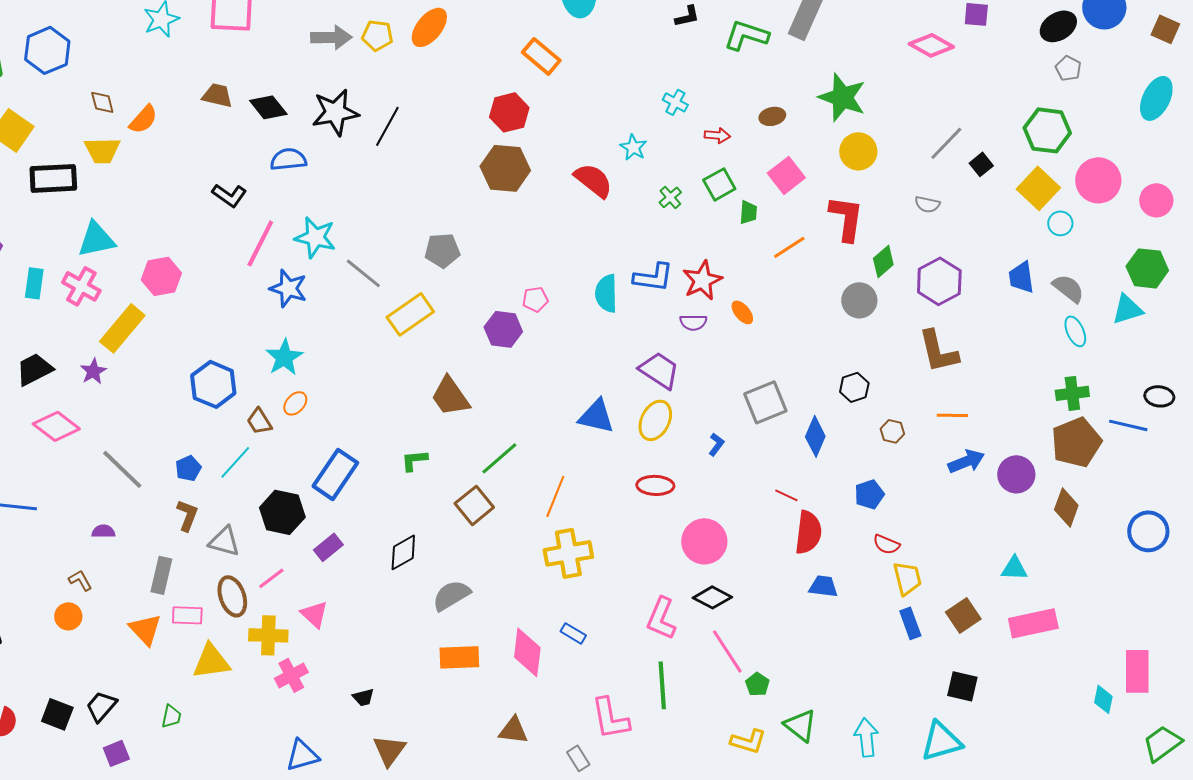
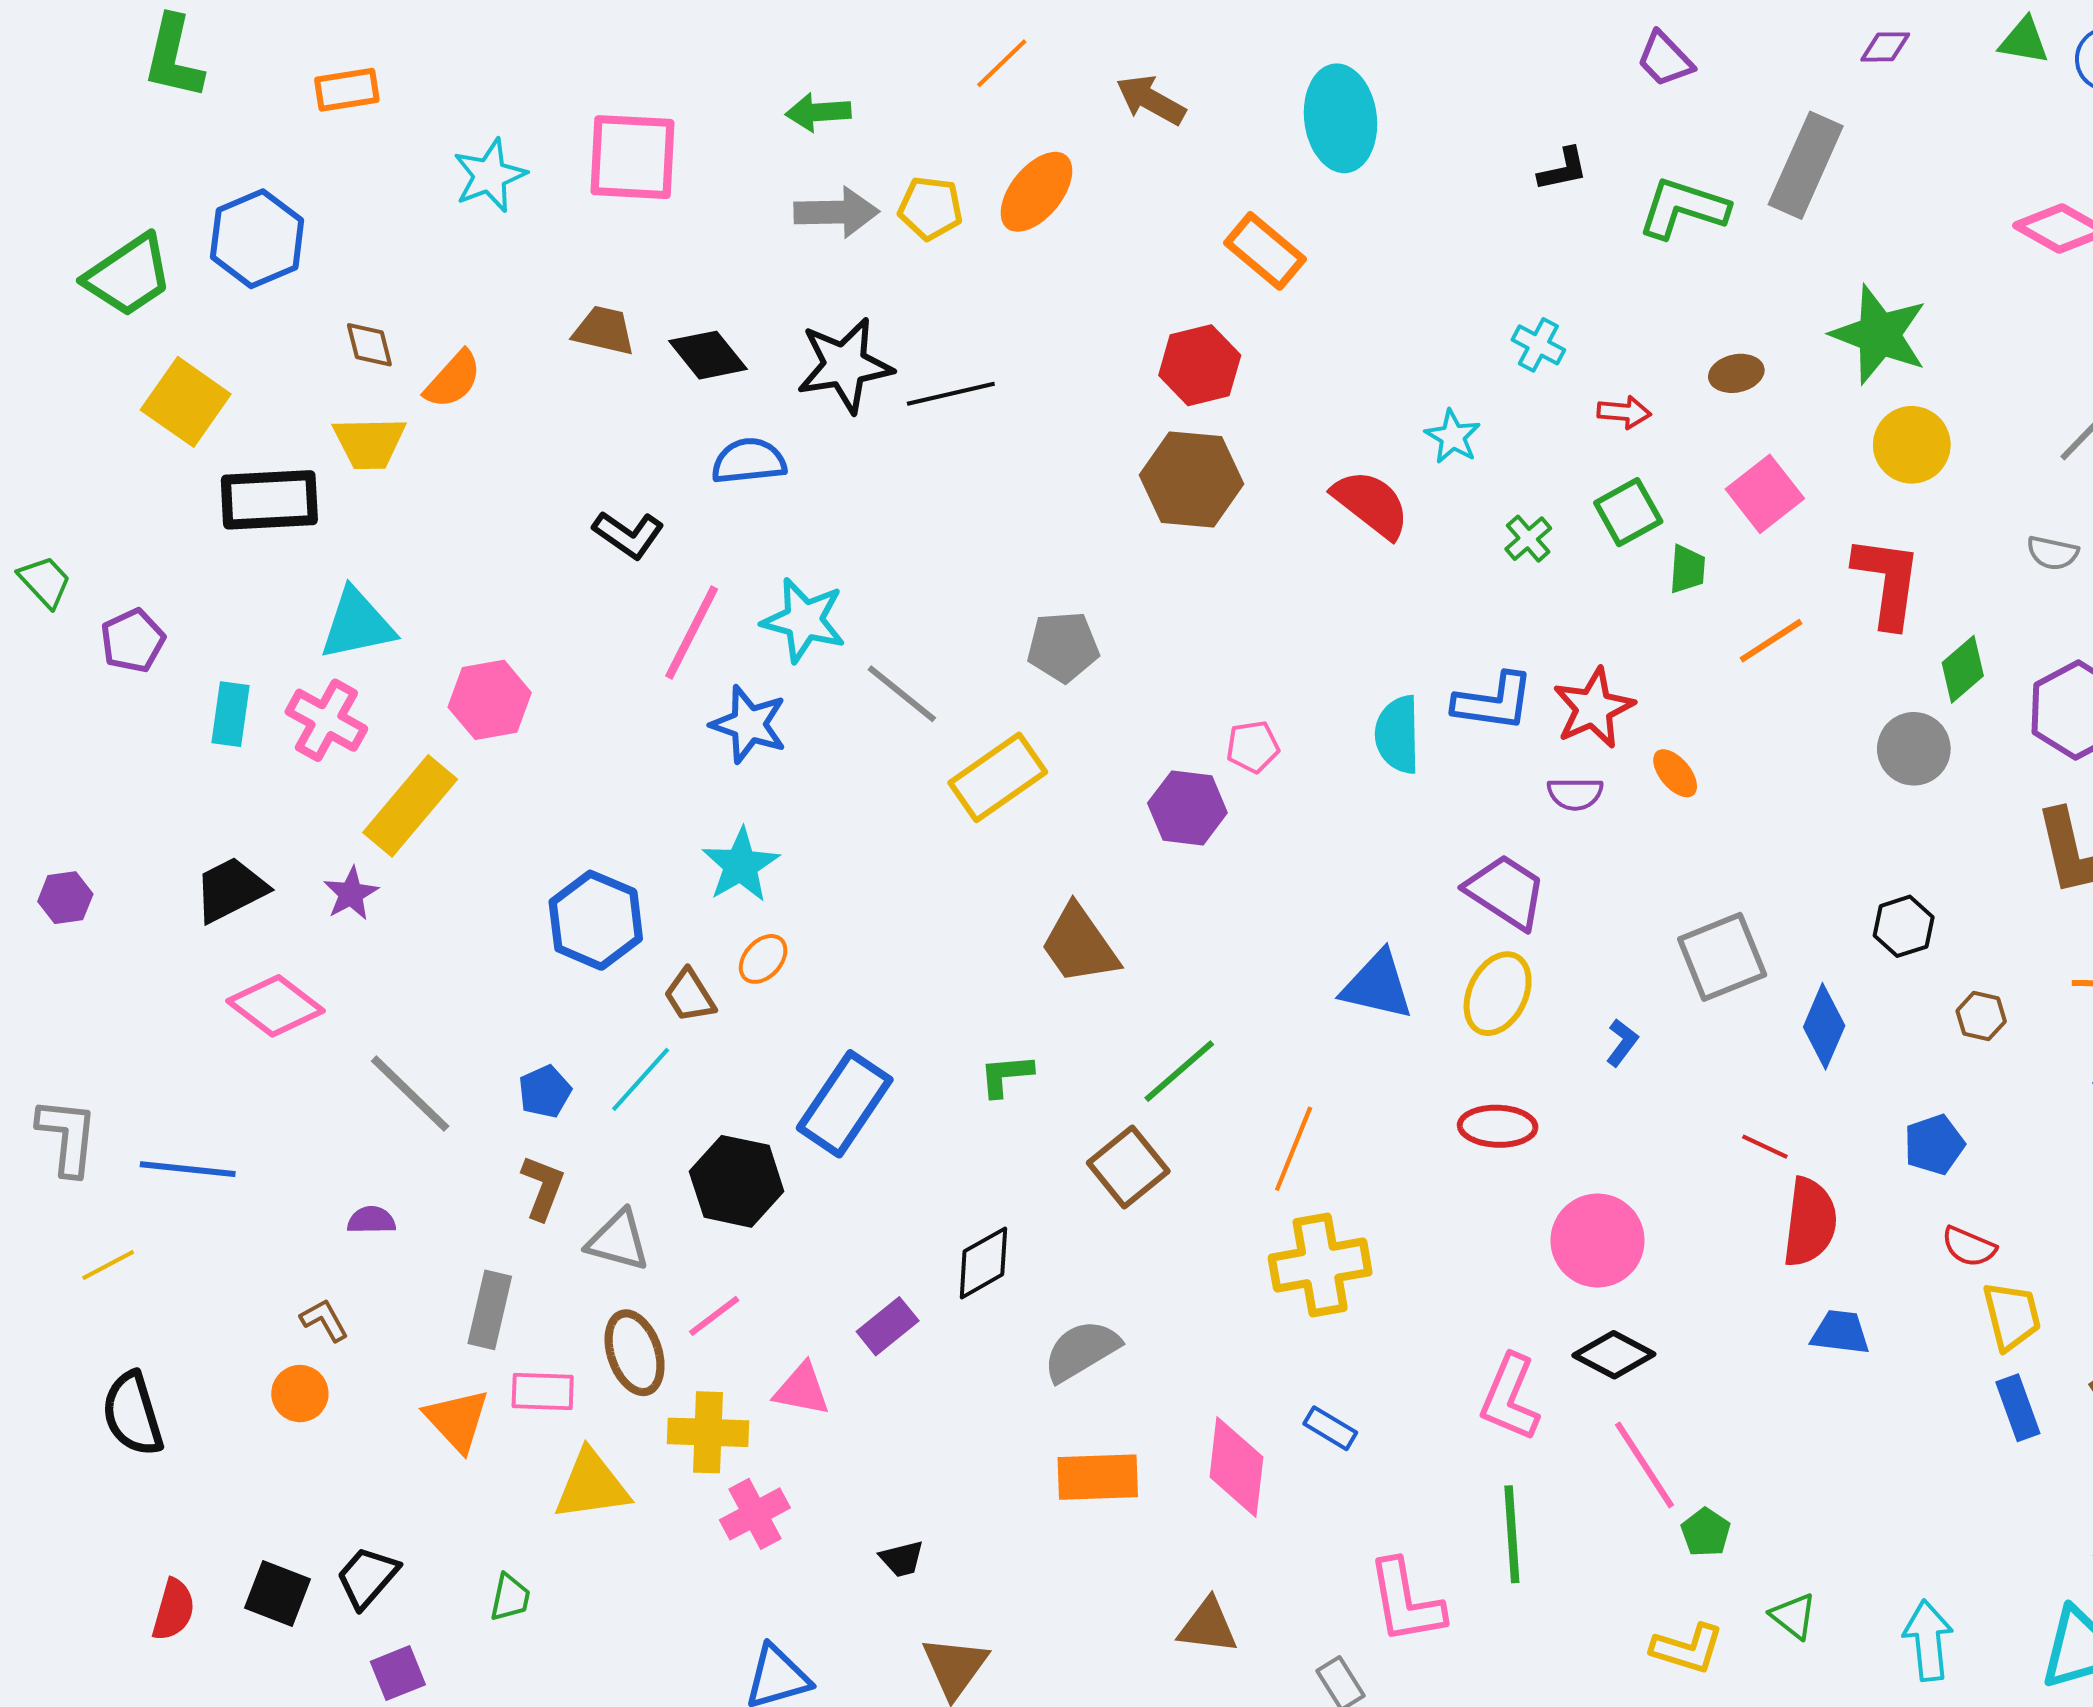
black line: (387, 126) -> (951, 394), turned 48
purple rectangle: (328, 547) -> (888, 1326), moved
pink triangle: (314, 614) -> (802, 1389), turned -32
green triangle: (800, 725) -> (1793, 1616), size x0.7

